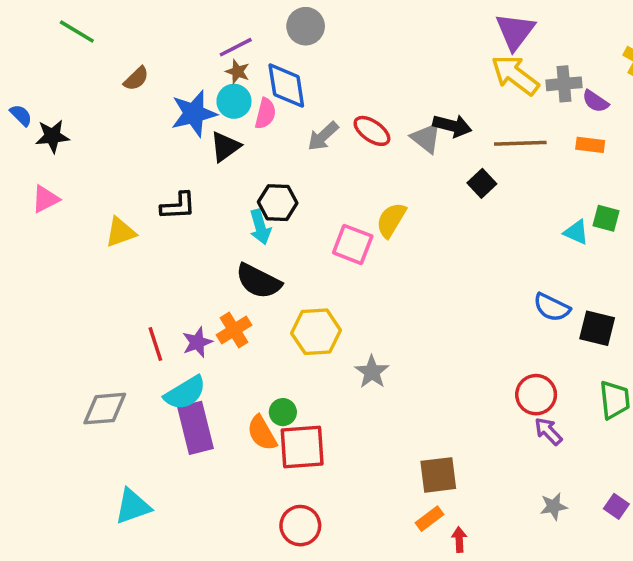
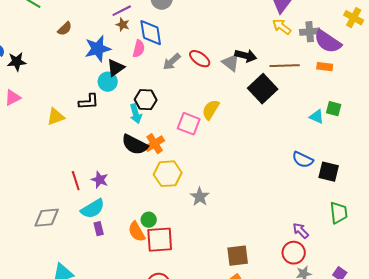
yellow arrow: (515, 75) -> (282, 27), size x0.7
cyan circle: (234, 101) -> (108, 82), moved
purple semicircle: (595, 101) -> (328, 42), size x1.8
black square: (482, 183) -> (263, 89), size x1.8
orange cross: (234, 330) -> (155, 144), moved
purple star: (197, 342) -> (100, 180), turned -30
red circle: (536, 395) -> (294, 253), moved
purple rectangle: (196, 428) -> (99, 229), size x0.5

